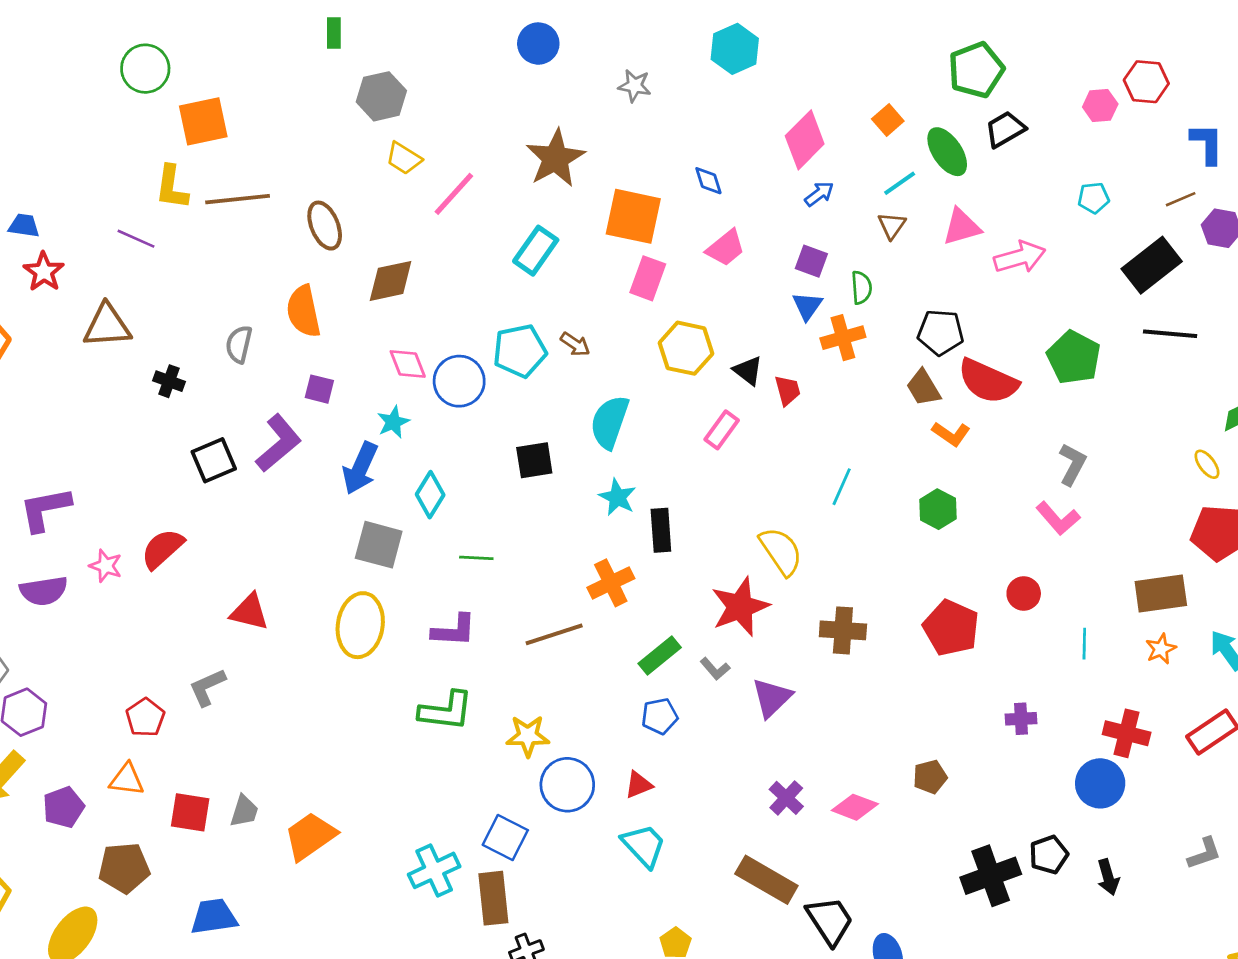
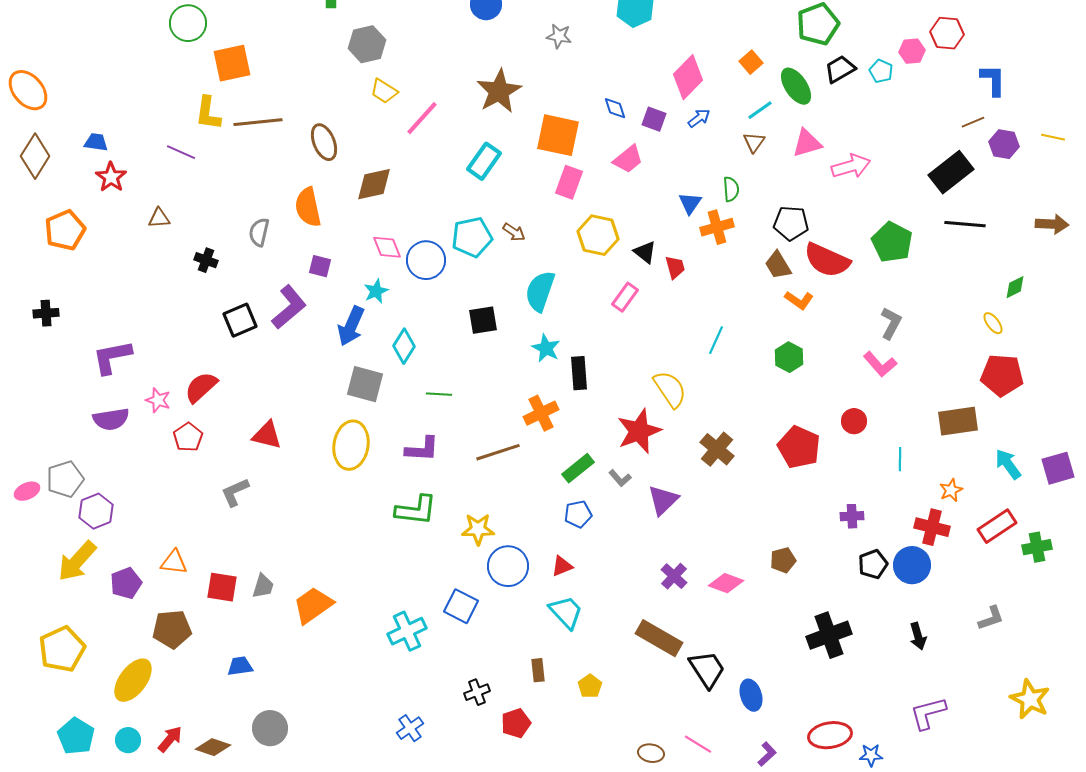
cyan pentagon: (1094, 198) -> (881, 71), moved, turned 30
purple square: (811, 261) -> (654, 119), moved
brown triangle: (107, 326) -> (159, 218), size x0.6
brown cross: (843, 630) -> (717, 449), turned 36
orange star: (1161, 649) -> (951, 490), moved
red pentagon: (145, 717) -> (188, 437), moved
black pentagon: (1049, 855) -> (873, 564), moved
brown rectangle: (493, 898) -> (538, 670), moved, size x0.6
blue trapezoid: (214, 917) -> (240, 666), size x0.7

